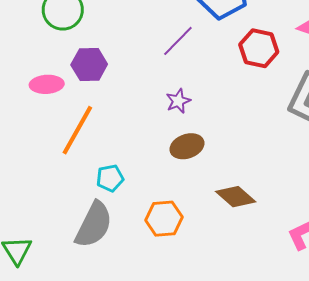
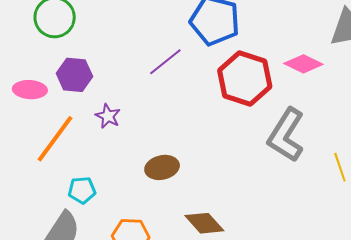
red hexagon: (259, 48) -> (245, 78), size x1.4
purple star: (178, 101) -> (108, 116), moved, turned -30

